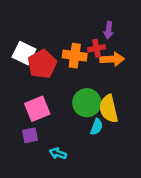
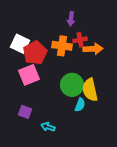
purple arrow: (109, 30) -> (71, 19), moved
pink square: (37, 109) -> (29, 75), moved
purple square: (30, 135) -> (25, 112), turned 32

